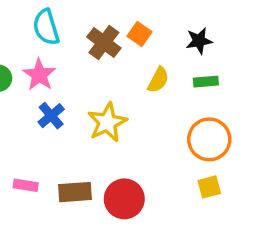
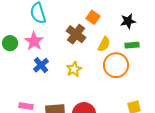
brown cross: (104, 42) -> (76, 34), moved
yellow star: (107, 122) -> (74, 69), size x0.7
orange circle: (209, 139) -> (116, 65), moved

